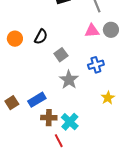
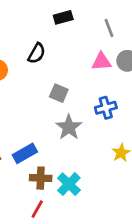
black semicircle: (41, 37) -> (37, 53), moved
gray square: (61, 55) -> (59, 93), turned -32
red line: (59, 141) -> (37, 209), moved, turned 56

